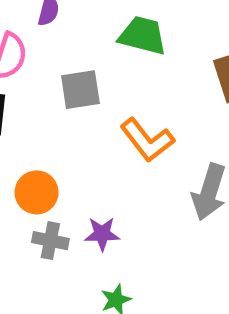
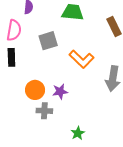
purple star: (102, 234) -> (60, 91), moved

